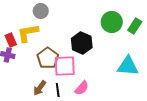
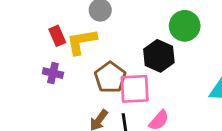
green circle: (112, 22) -> (185, 26), moved
red rectangle: (11, 40) -> (57, 36), moved

